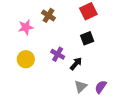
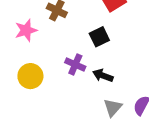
black square: (87, 38) -> (99, 37), moved
black arrow: (76, 64) -> (103, 76), turned -104

